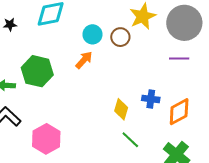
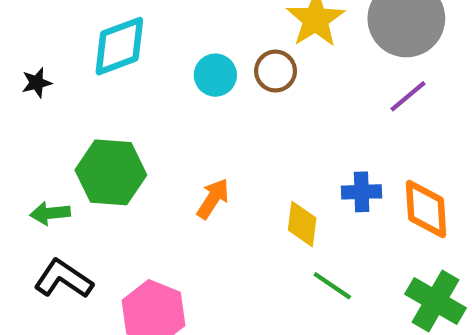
purple line: (179, 59) -> (408, 96), turned -30
orange arrow: (84, 60) -> (213, 199), moved
orange diamond: (179, 112) -> (426, 209), turned -56

